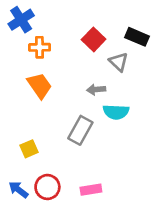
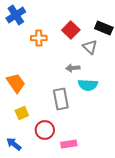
orange cross: (40, 47) -> (39, 38), moved
orange trapezoid: (40, 86) -> (16, 83), moved
gray rectangle: (80, 130) -> (61, 99), turned -40
red circle: (47, 187) -> (45, 130), moved

